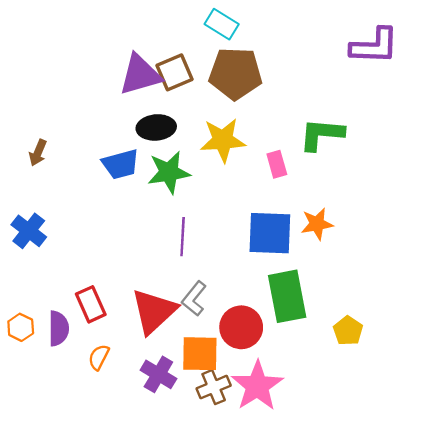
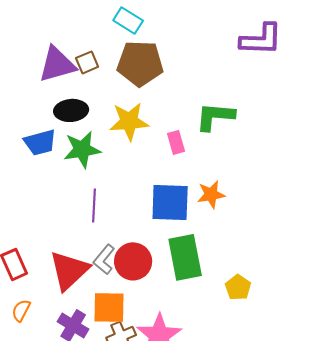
brown square: (175, 72) -> (87, 62), size x0.7
red circle: (241, 327) -> (133, 261), moved

